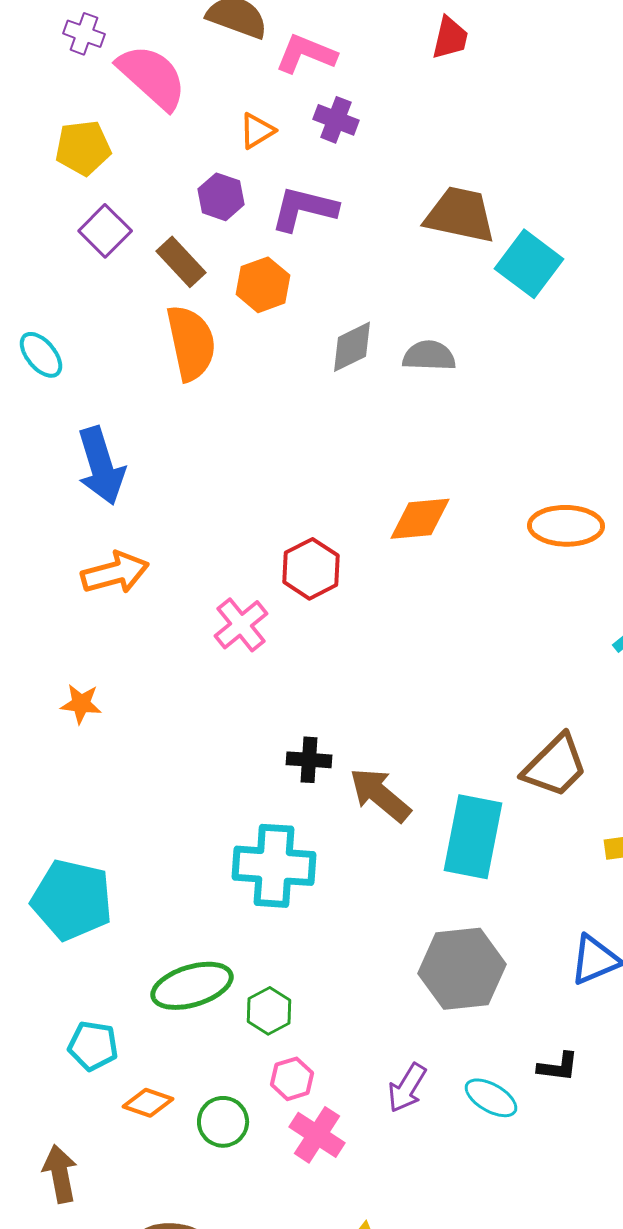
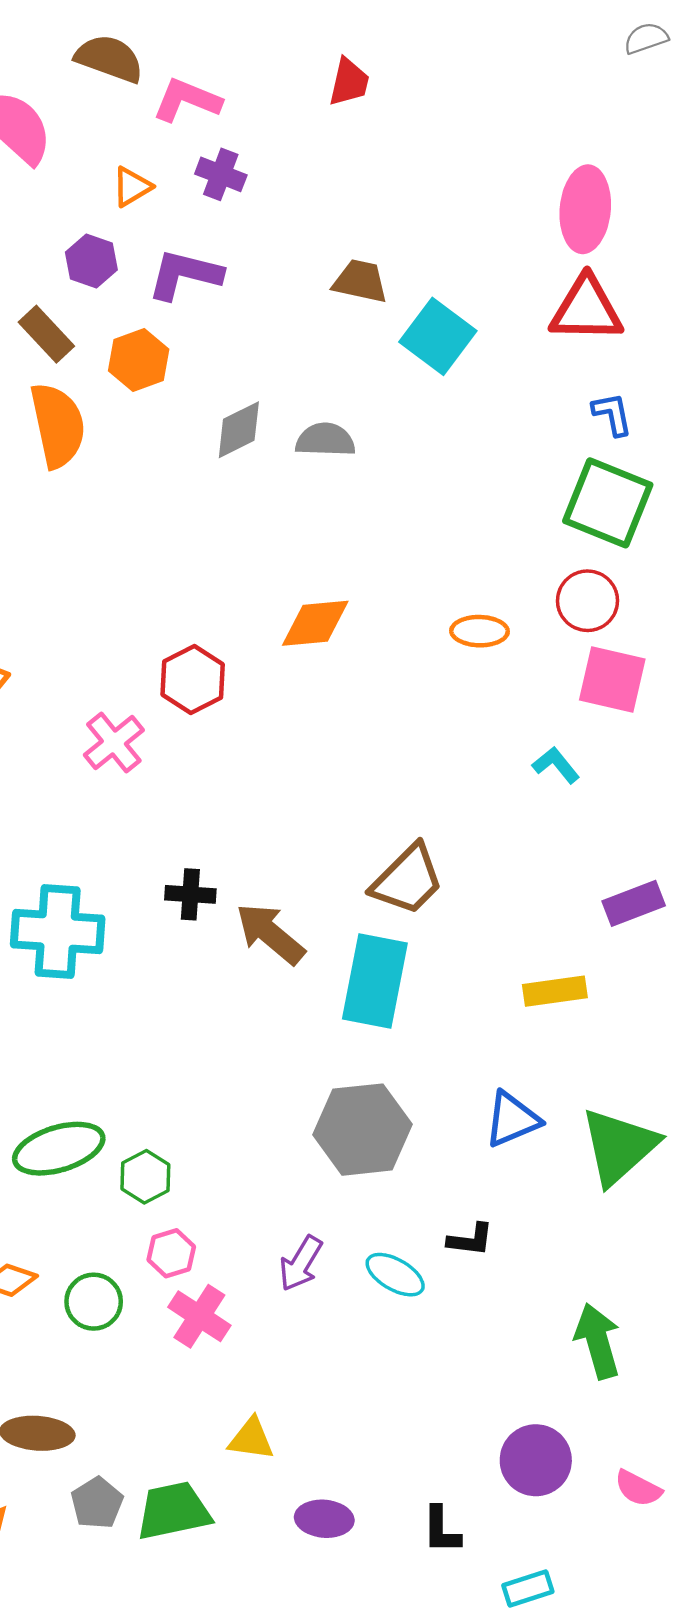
brown trapezoid: (460, 215) -> (360, 281), size x0.7
orange ellipse: (566, 526) -> (480, 631), size x0.7
brown trapezoid: (555, 766) -> (408, 880), moved
cyan cross: (274, 866) -> (58, 932), moved

